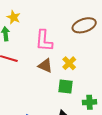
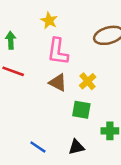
yellow star: (14, 17) -> (49, 20), moved

